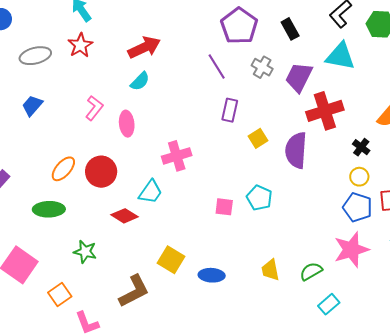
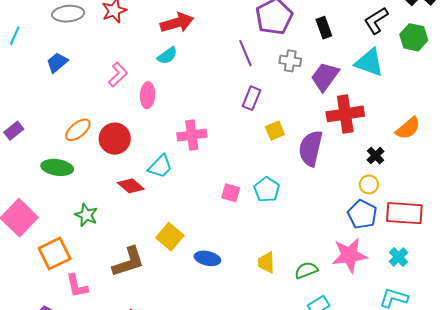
gray cross: (262, 67) -> (290, 61), turned -30
orange square: (60, 295) -> (55, 253), size x1.4

